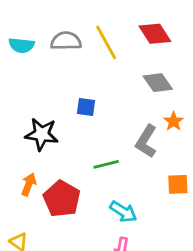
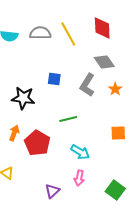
red diamond: (155, 34) -> (102, 28), turned 30
gray L-shape: (146, 141) -> (87, 85), moved

